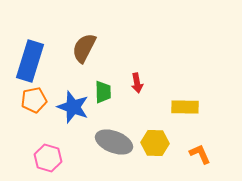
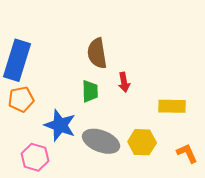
brown semicircle: (84, 48) -> (97, 53), moved, turned -36
blue star: (73, 107) -> (60, 125), moved

